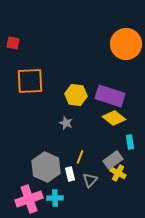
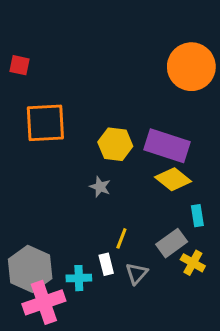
gray hexagon: (46, 167) -> (30, 269), moved
yellow cross: (118, 173) -> (193, 263), moved
cyan cross: (55, 198) -> (79, 278), moved

